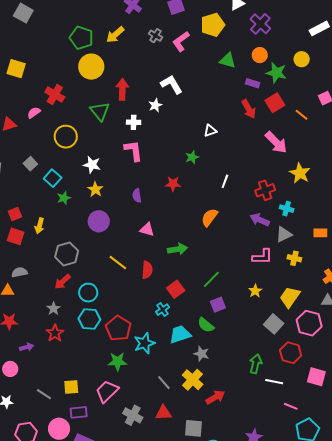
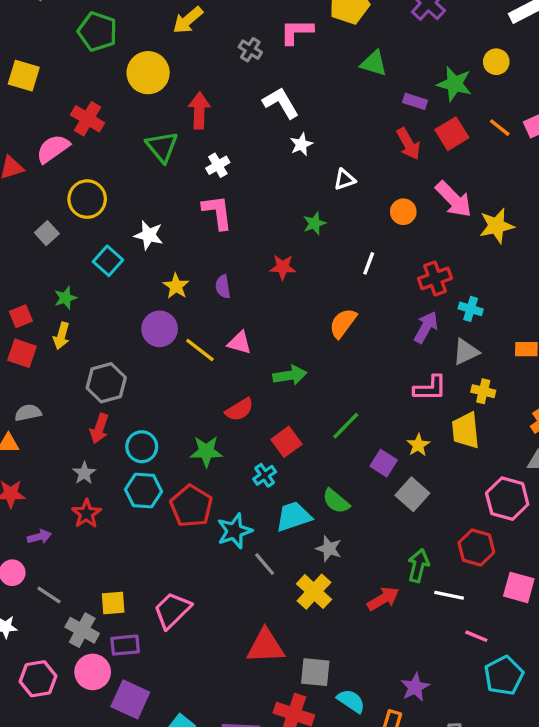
gray cross: (155, 36) -> (250, 50), moved
green pentagon: (81, 38) -> (97, 32), moved
pink L-shape: (181, 41) -> (297, 32), turned 35
orange circle: (260, 55) -> (403, 212), moved
white star: (155, 105) -> (301, 144), moved
pink semicircle: (34, 113) -> (53, 149), size x1.5
orange line: (301, 115) -> (500, 128), moved
white cross: (134, 122) -> (218, 165), turned -32
yellow circle: (66, 137) -> (87, 199), moved
yellow star: (300, 173) -> (497, 226), moved, turned 30
cyan square: (53, 178) -> (108, 261), moved
yellow star: (95, 189) -> (176, 286), moved
green star: (64, 198) -> (65, 298), moved
purple arrow: (260, 220) -> (426, 327), turned 96
yellow line: (118, 263) -> (200, 350), moved
red semicircle: (147, 270) -> (239, 410), turned 54
red arrow: (63, 282) -> (99, 429), turned -30
yellow trapezoid: (290, 297) -> (466, 430), moved, turned -40
purple square: (218, 305) -> (384, 463), moved, turned -35
gray square: (274, 324) -> (412, 494), moved
green star: (117, 362) -> (206, 451), moved
gray line: (164, 383) -> (265, 564), moved
gray line: (44, 394) -> (49, 595), moved
red arrow: (215, 397) -> (383, 599), moved
red triangle: (163, 413) -> (266, 646), size x1.4
gray cross: (133, 415) -> (82, 630), moved

